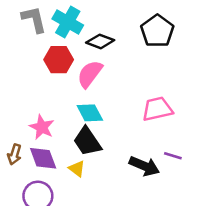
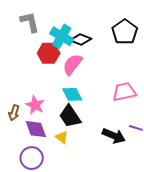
cyan cross: (68, 22) -> (62, 36), moved
brown arrow: (15, 154) -> (14, 113), moved

